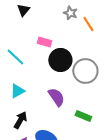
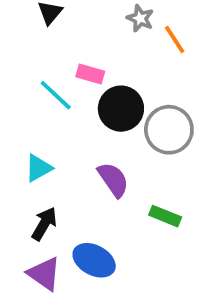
cyan line: (15, 57) -> (56, 95), moved

